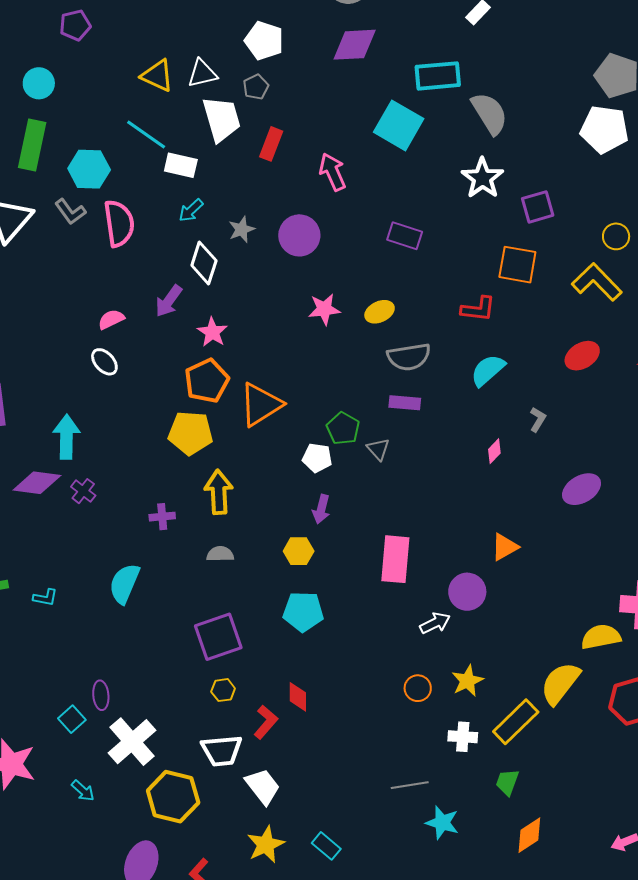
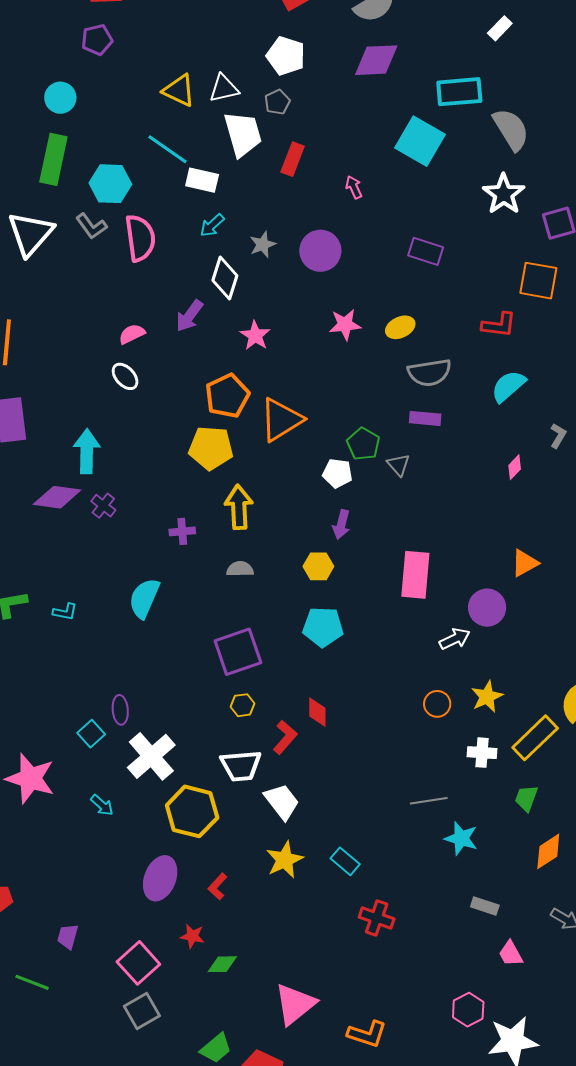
pink arrow: (333, 172) -> (354, 187), size x0.6
pink star: (212, 332) -> (255, 335), moved

